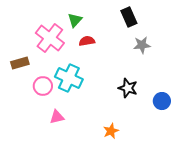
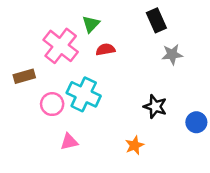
orange star: (111, 131) -> (135, 145), moved

